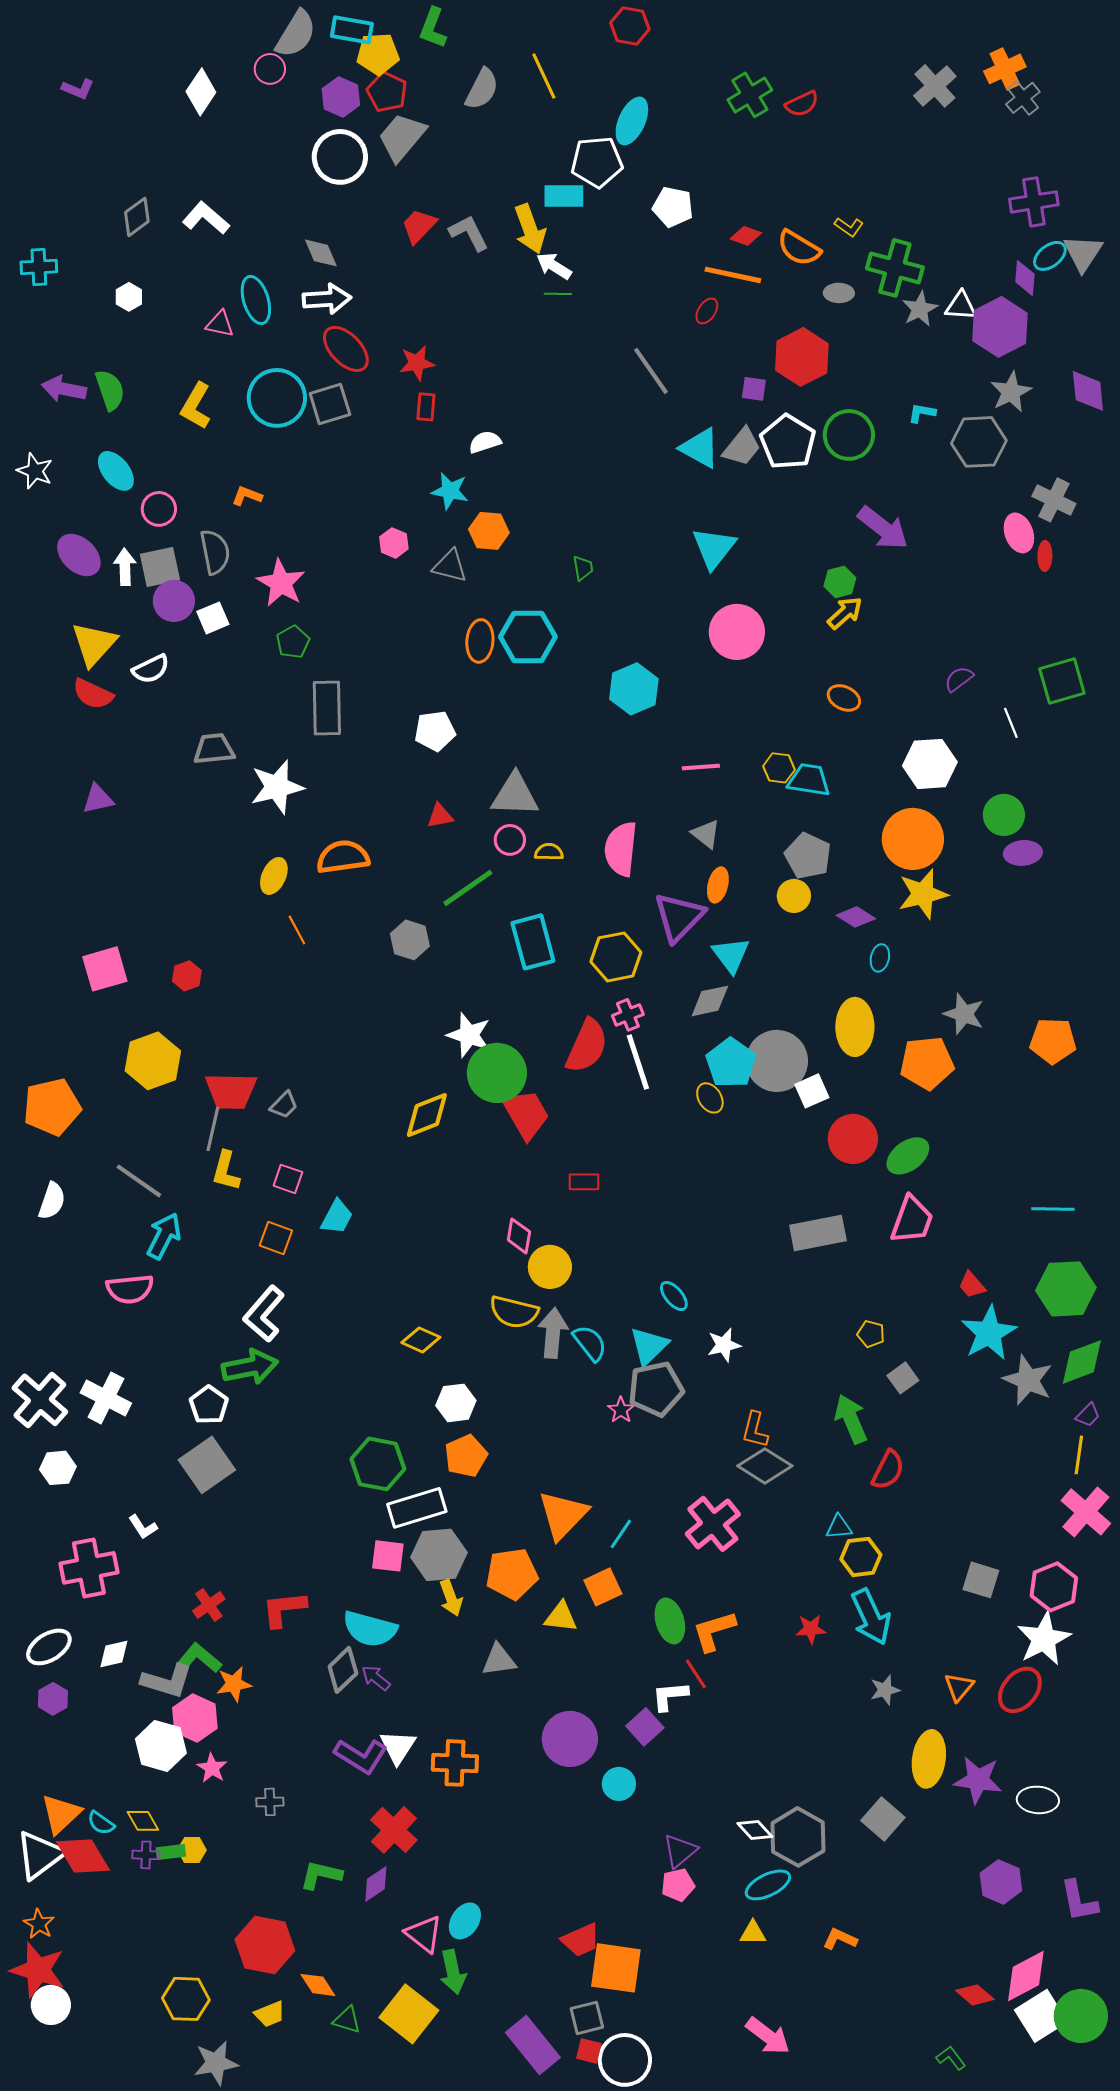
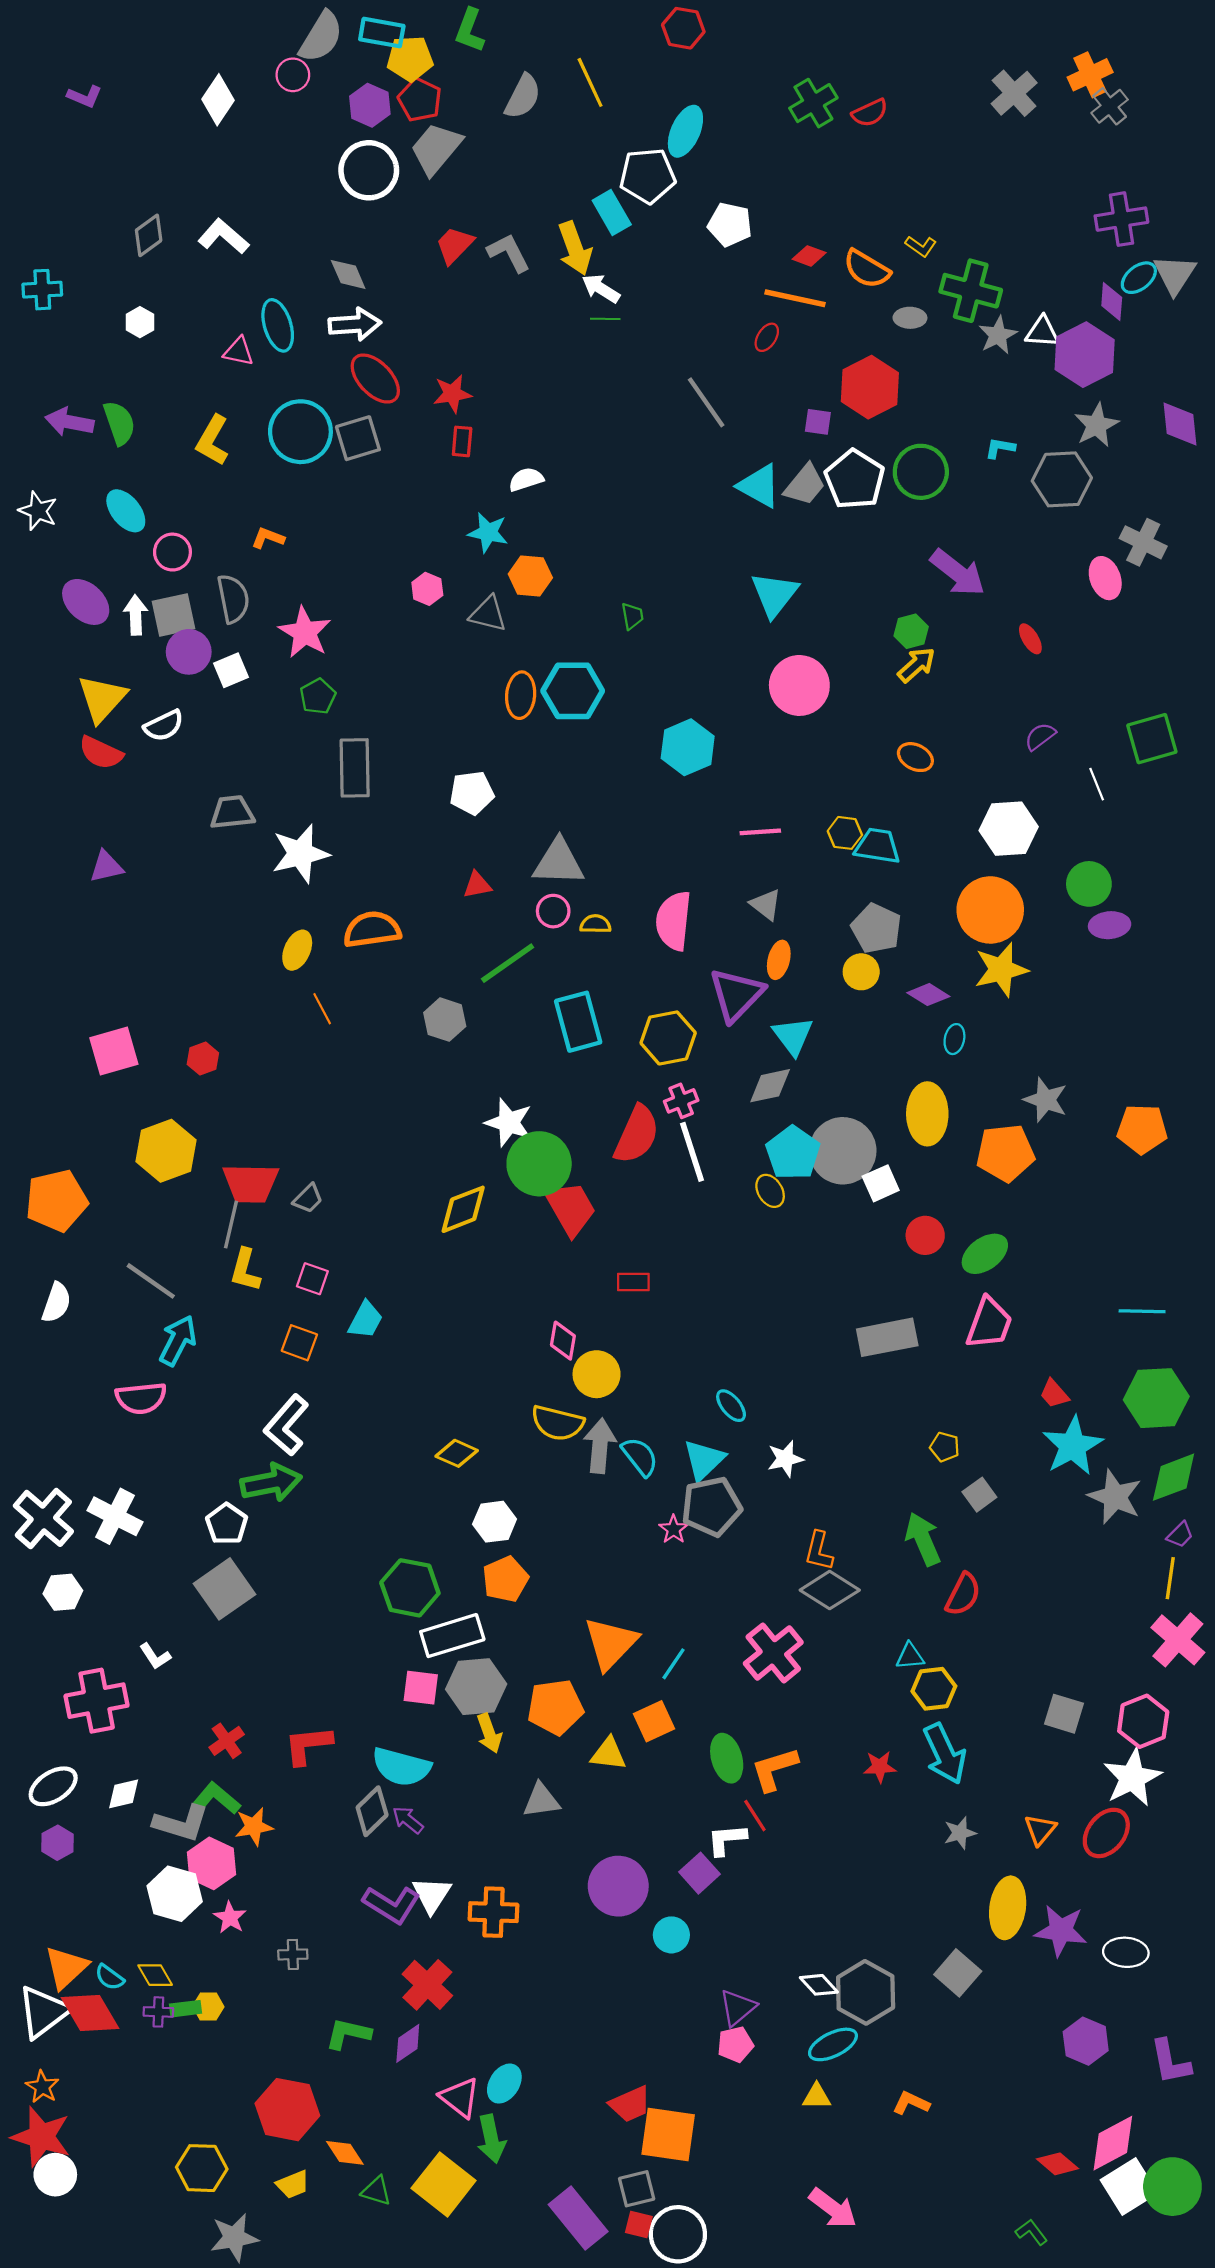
cyan rectangle: (564, 196) -> (612, 213), turned 60
red ellipse: (1045, 556) -> (1030, 639), moved, turned -32
red circle: (853, 1139) -> (925, 1235), size x0.7

